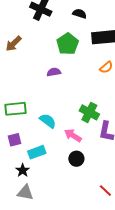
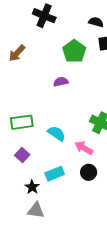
black semicircle: (80, 14) -> (96, 22), moved
purple square: (14, 140) -> (22, 155), turned -32
cyan rectangle: (37, 152) -> (55, 174), moved

